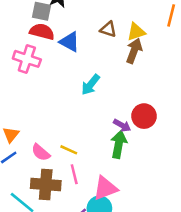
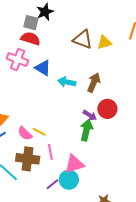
brown triangle: (108, 29) -> (83, 39), size x1.5
blue triangle: (70, 42) -> (43, 68), moved
brown arrow: (134, 51) -> (94, 83), moved
cyan arrow: (91, 85) -> (67, 82), turned 60
yellow line: (69, 150) -> (39, 132), moved

